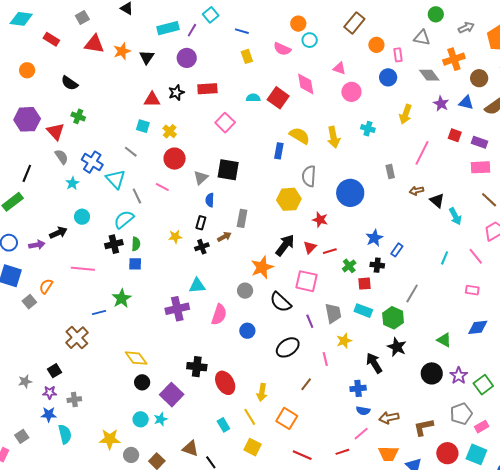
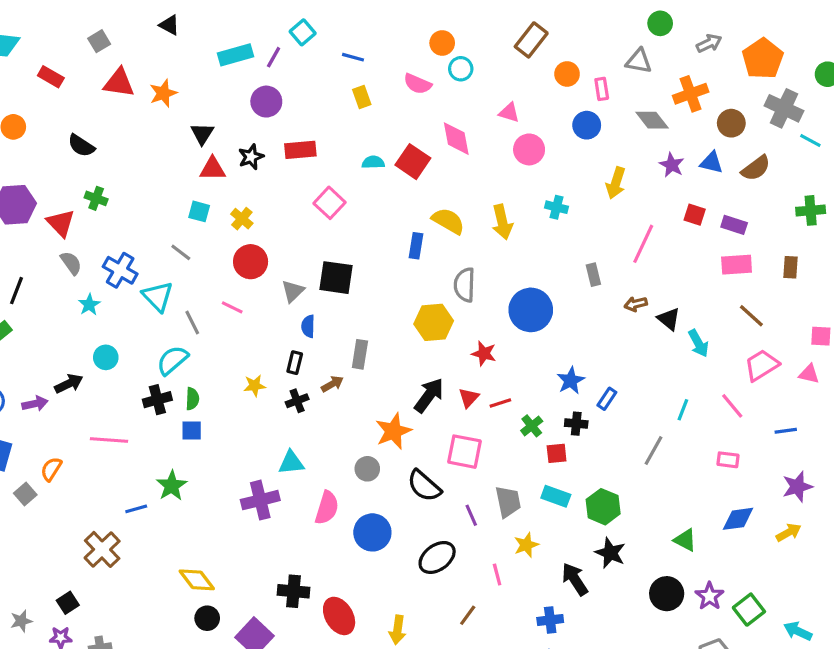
black triangle: (147, 57) -> (202, 134), moved
gray line: (412, 294) -> (654, 450), moved
blue circle: (247, 331) -> (372, 532), size x1.5

